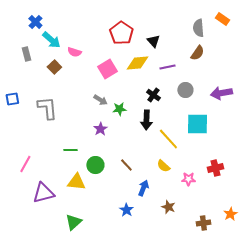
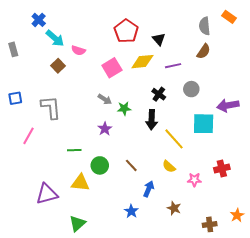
gray rectangle: (26, 54) -> (13, 49), moved
purple arrow: (221, 93) -> (228, 105), moved
pink line: (25, 164) -> (28, 136), moved

